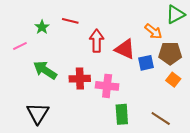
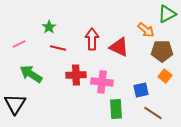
red line: (70, 21) -> (58, 48), moved
green star: (42, 27) -> (49, 27), moved
blue square: (146, 63) -> (141, 90), moved
green arrow: (45, 70) -> (31, 74), moved
black triangle: (38, 113) -> (15, 104), moved

